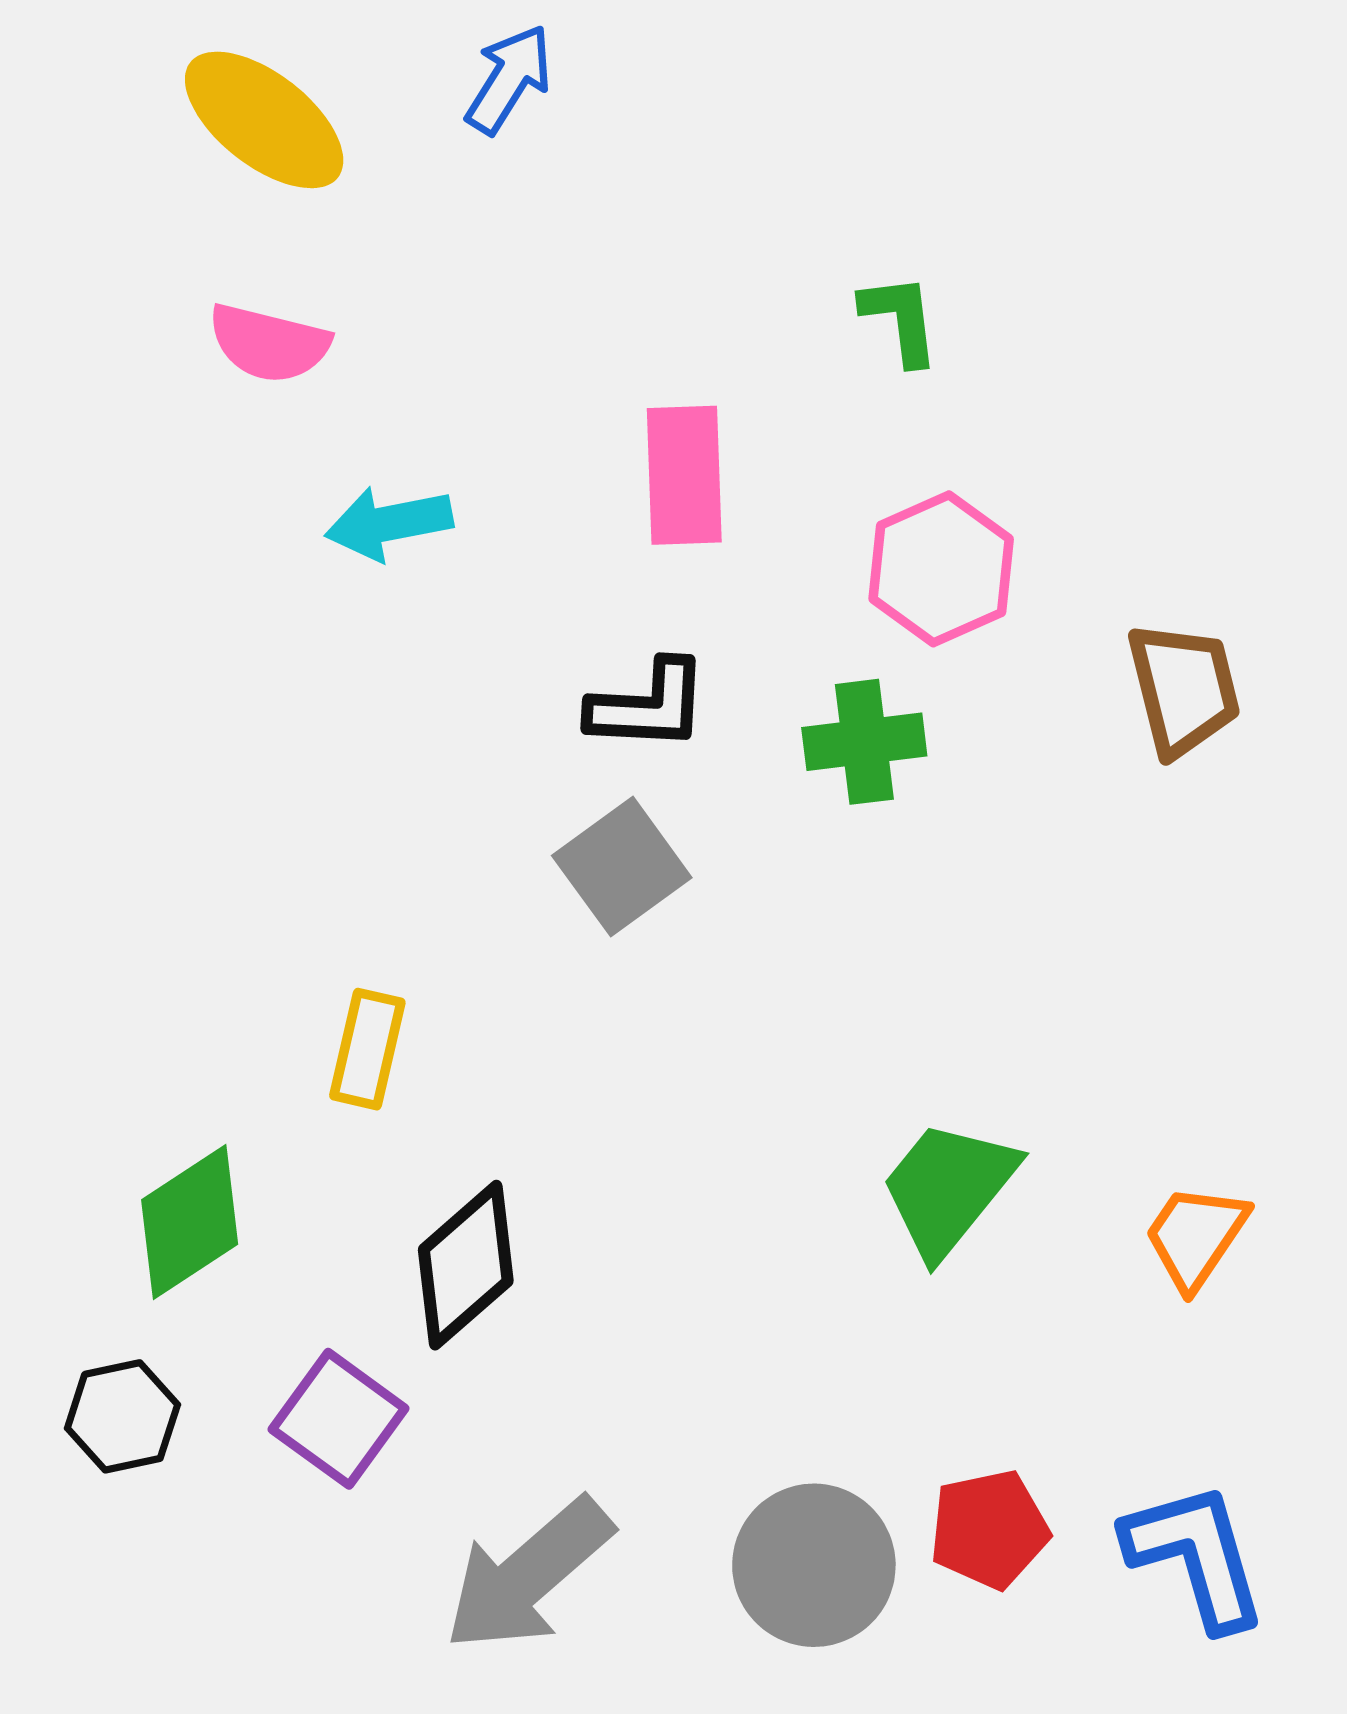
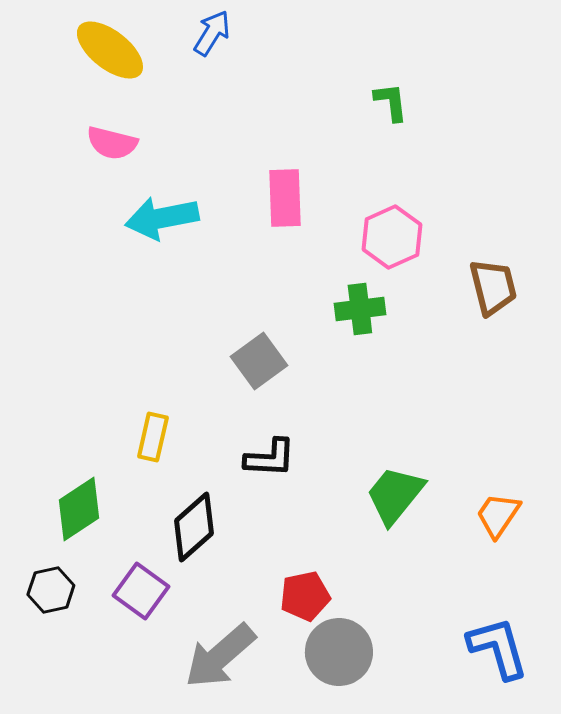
green L-shape: (900, 319) -> (391, 102), moved
cyan arrow: (389, 523) -> (162, 218), size x1.4
black L-shape: (648, 706) -> (270, 458), moved
red pentagon: (989, 1529) -> (305, 596), moved

